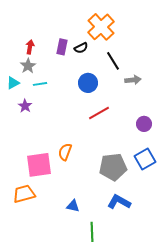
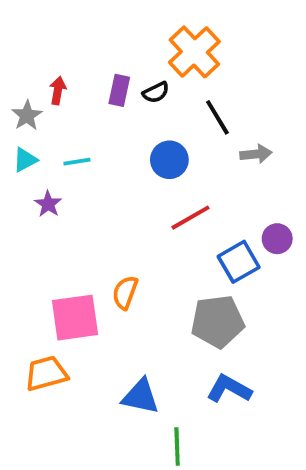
gray star: (28, 66) -> (27, 115), moved
blue square: (145, 159) -> (239, 262), moved
blue triangle: (73, 206) -> (140, 397), size x1.5

